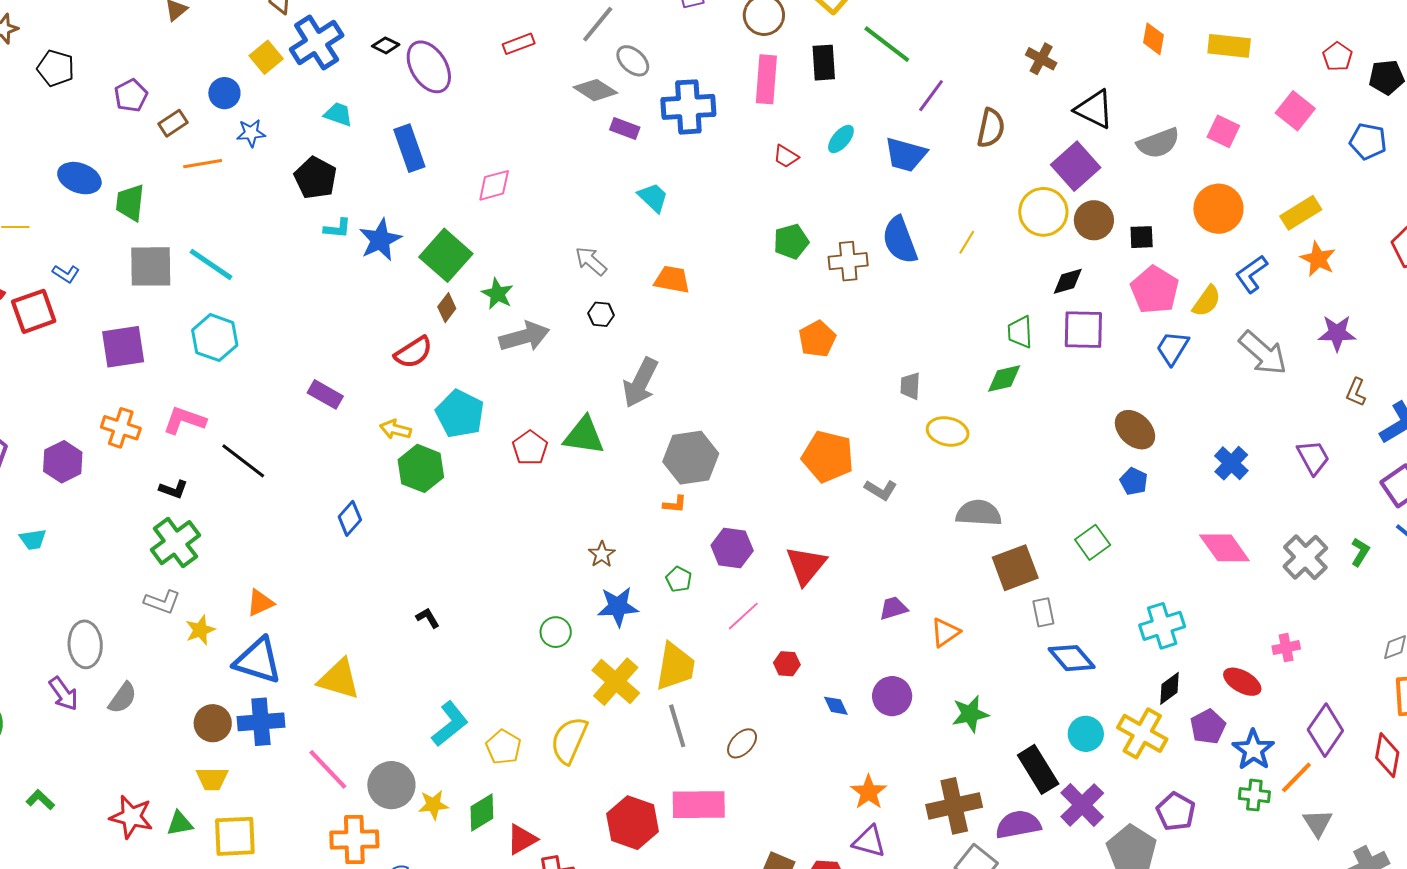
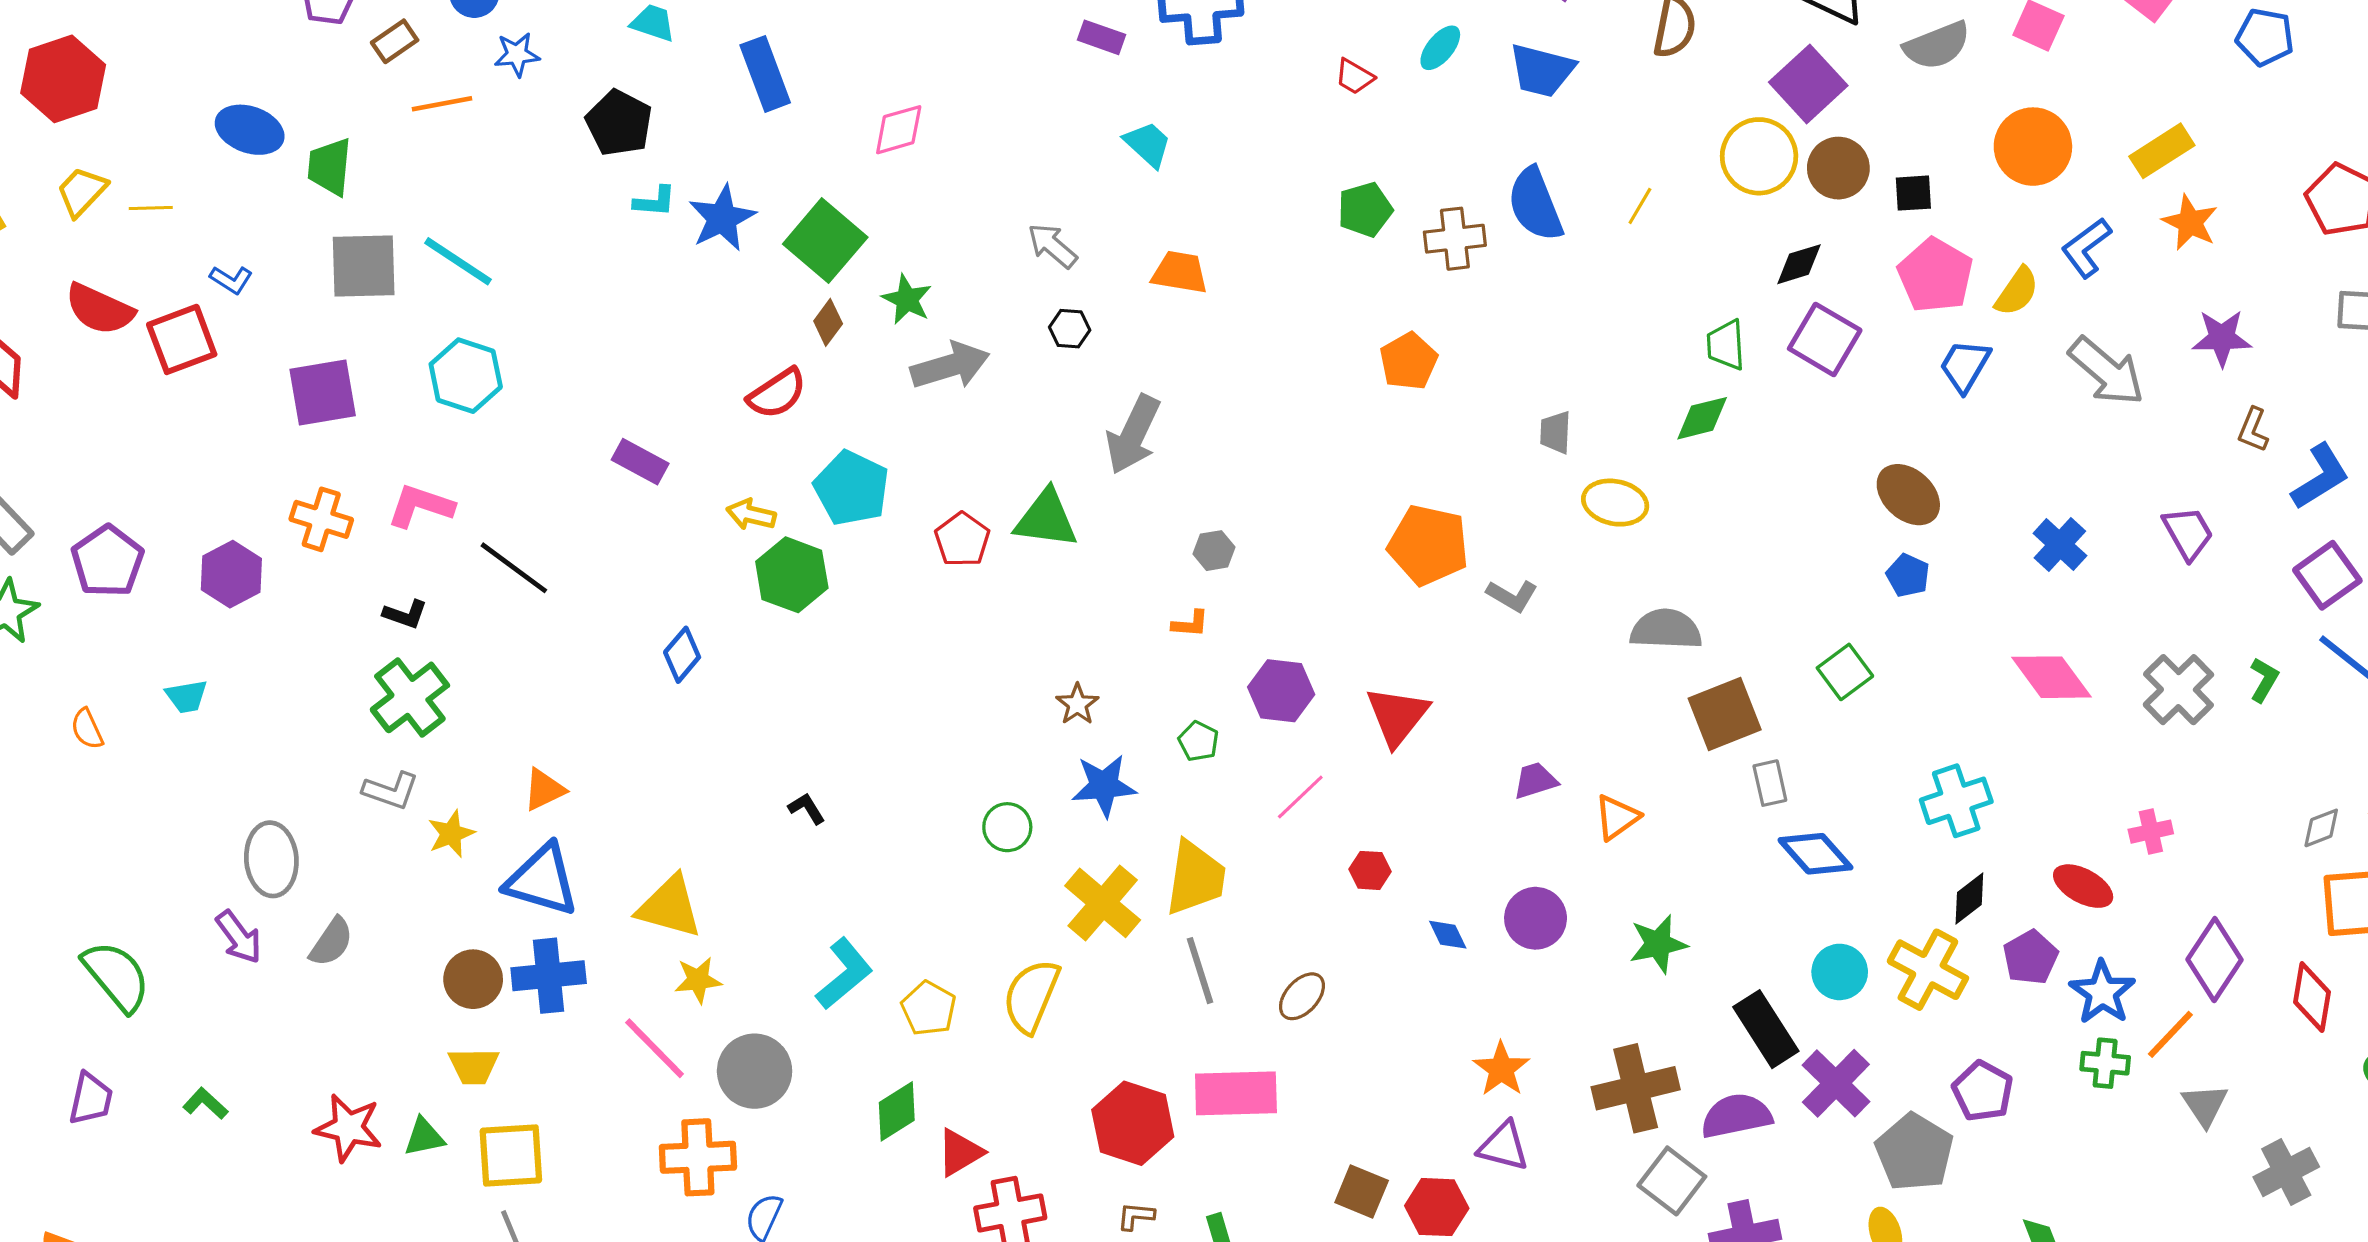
purple square: (1083, 330) -> (1825, 339), turned 30
gray hexagon: (691, 458) -> (1214, 551), size x0.5
yellow star: (433, 805) -> (698, 980), moved

